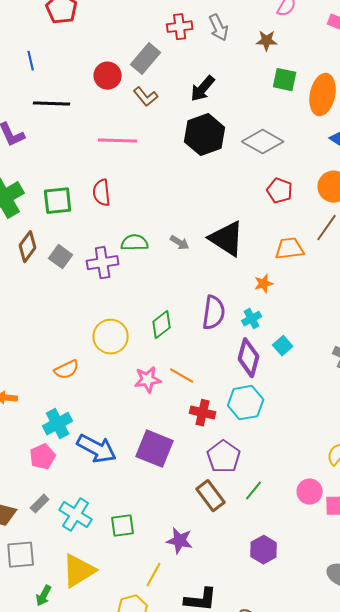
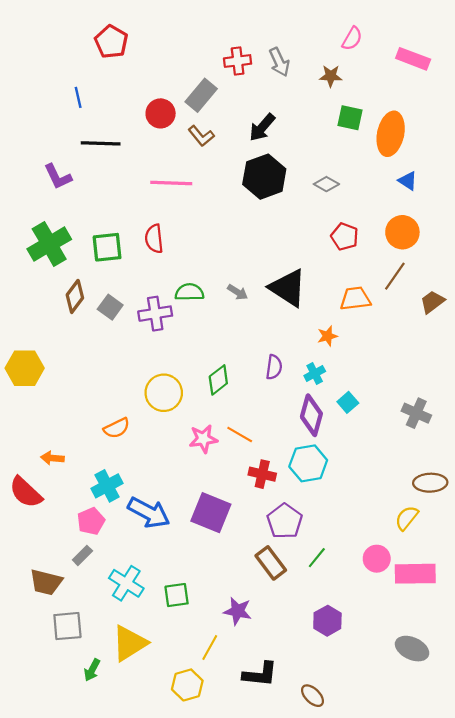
gray diamond: (263, 142) -> (326, 184), size x0.6
purple semicircle: (214, 313) -> (274, 367), size x0.7
gray rectangle: (40, 504) -> (82, 555), moved

